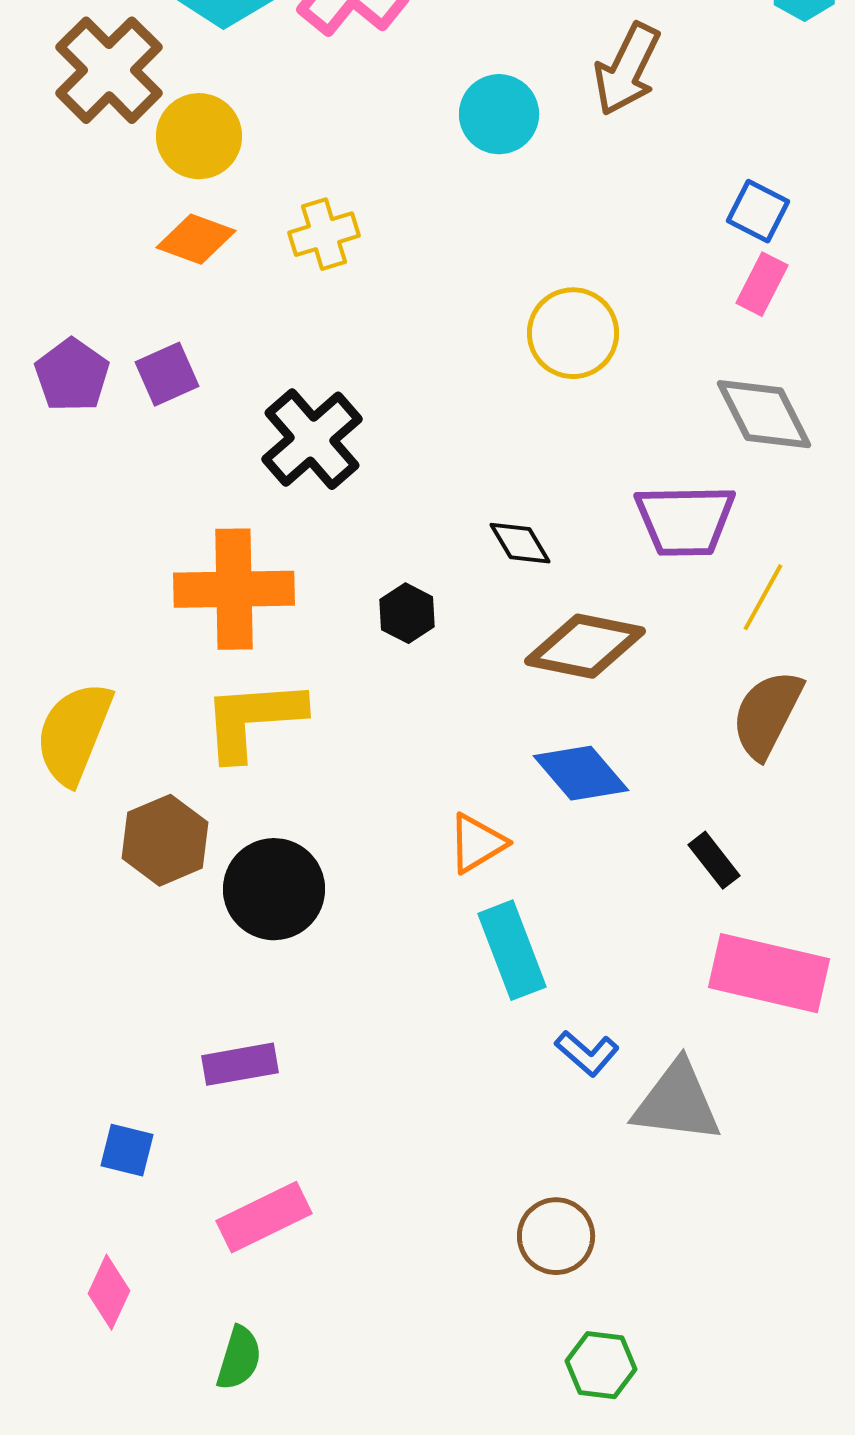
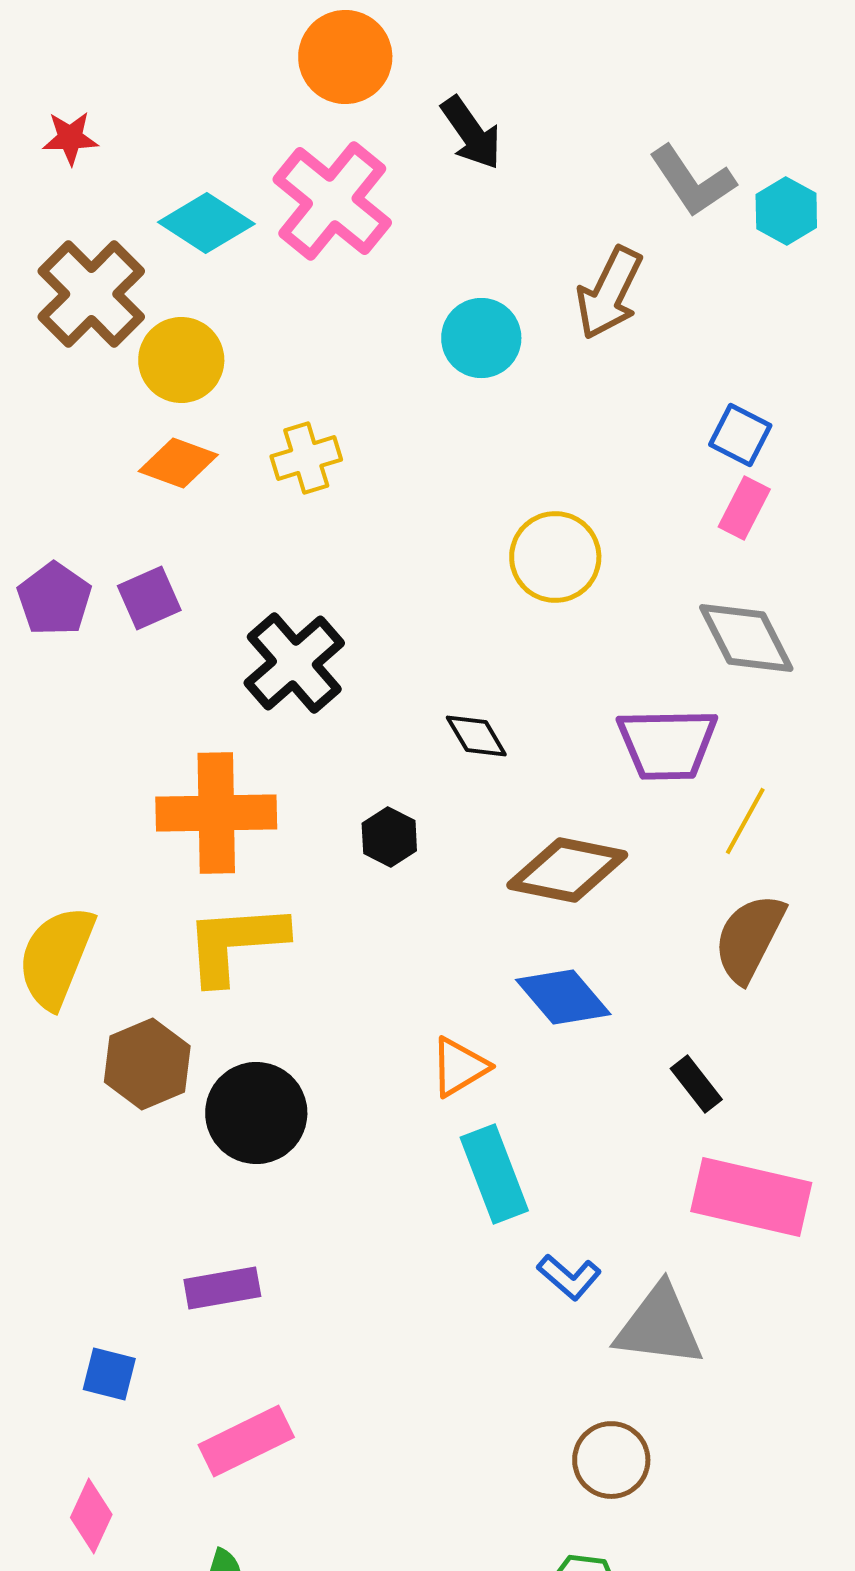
black diamond: (520, 543) -> (476, 736), moved
brown circle: (556, 1236) -> (611, 1460), moved

